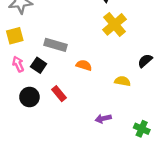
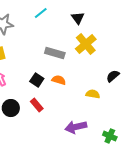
gray rectangle: (56, 45) -> (55, 53), moved
black square: (39, 65) -> (37, 80), moved
purple arrow: (103, 119) -> (76, 127), size x1.5

